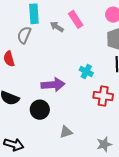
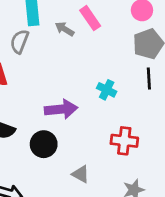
red cross: (103, 96) -> (124, 141), moved
gray triangle: (66, 132) -> (81, 174), turned 48

